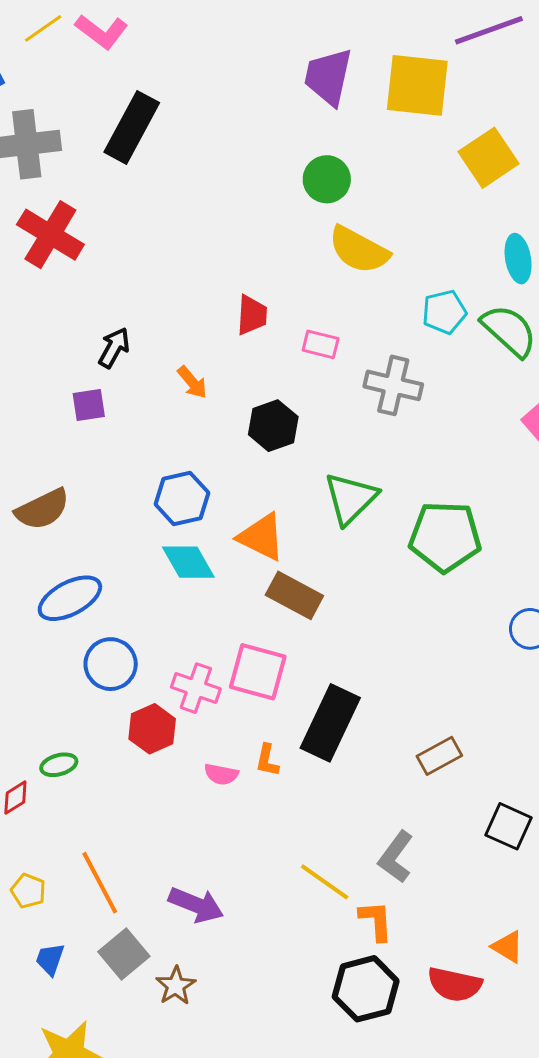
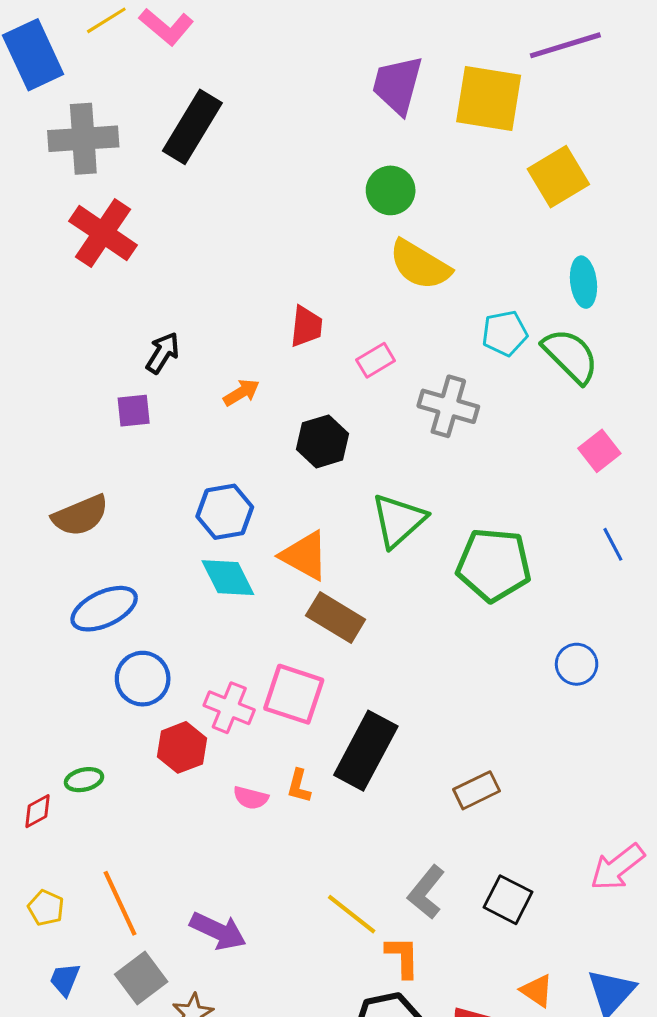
pink rectangle: (321, 344) -> (376, 360), turned -48
orange arrow: (192, 382) -> (241, 393), turned -84
black square: (509, 826) -> (508, 900), moved

